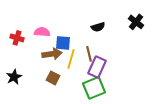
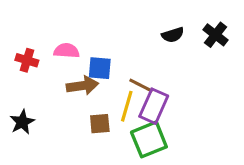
black semicircle: (98, 27) -> (173, 35), moved
brown line: (89, 54) -> (141, 86), turned -49
yellow line: (71, 59) -> (127, 106), moved
brown square: (53, 78) -> (100, 124), moved, turned -32

